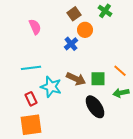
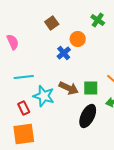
brown square: (74, 14) -> (52, 23), moved
pink semicircle: (35, 27) -> (13, 42), moved
black ellipse: (95, 107) -> (88, 116), turned 60

